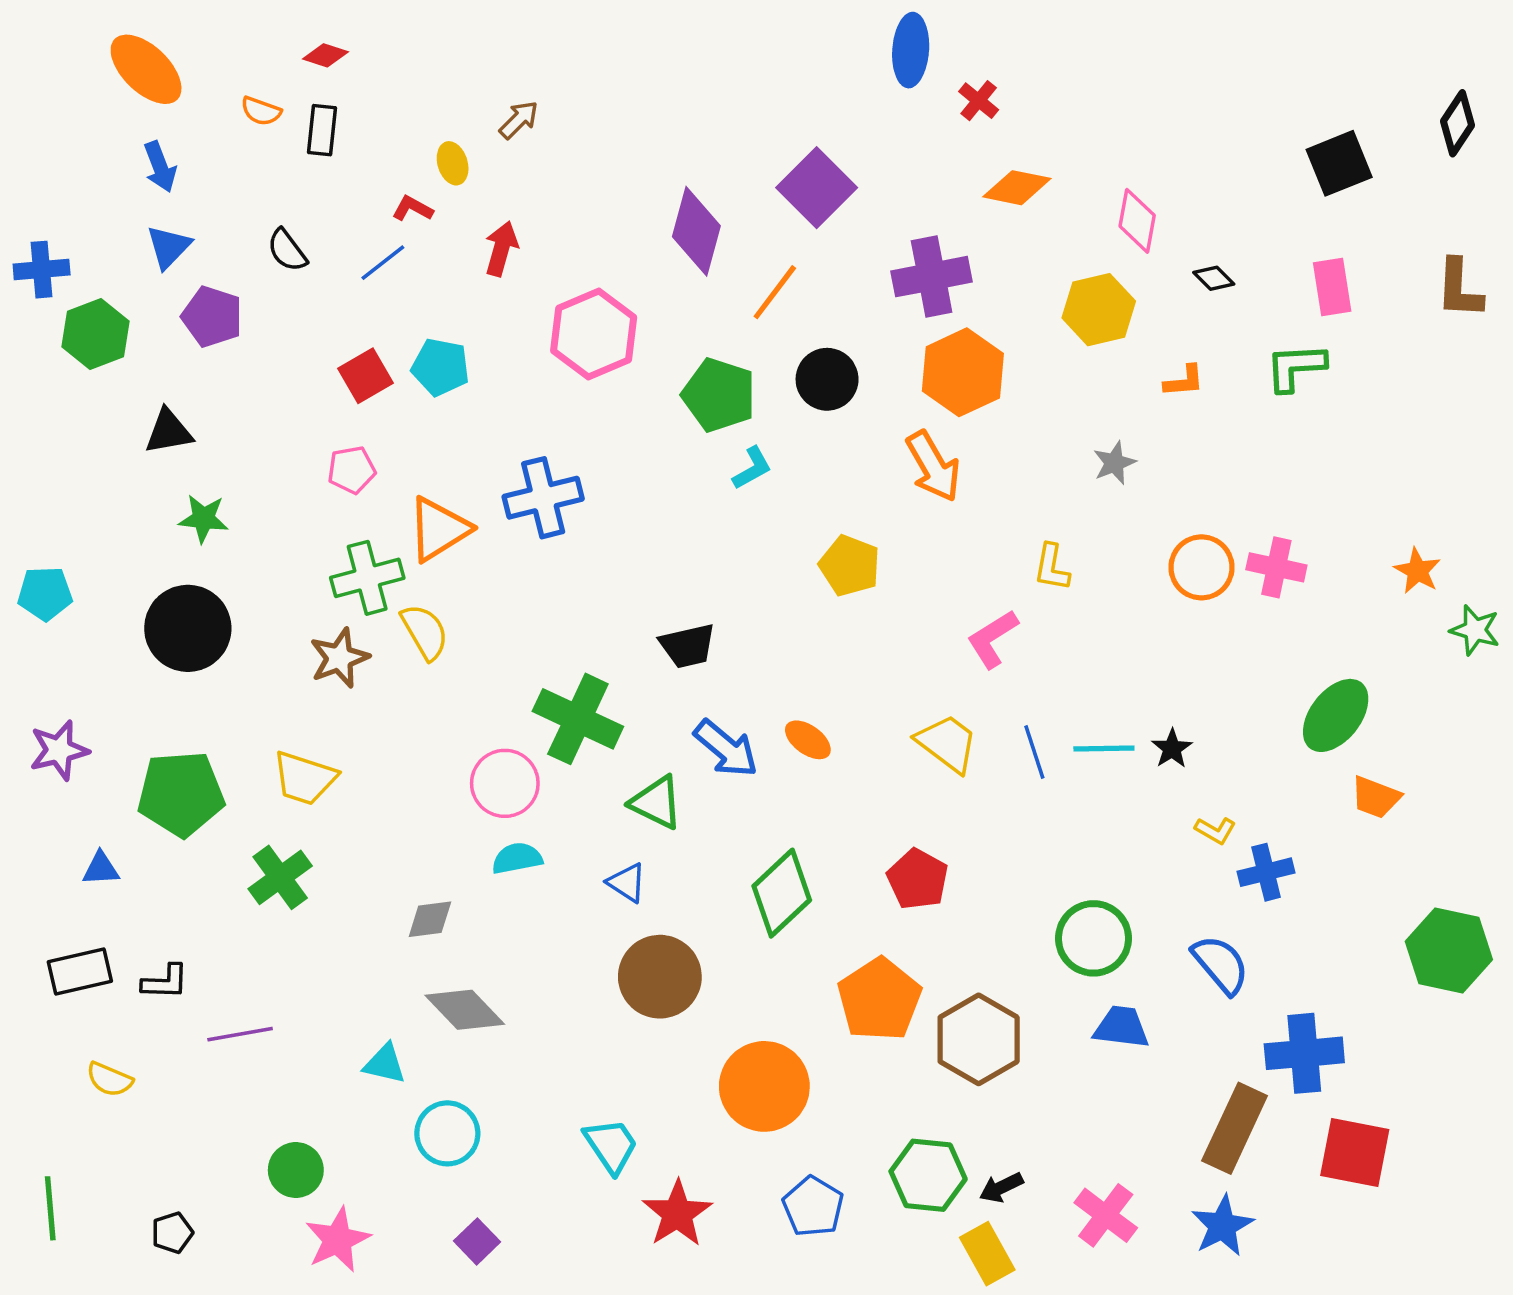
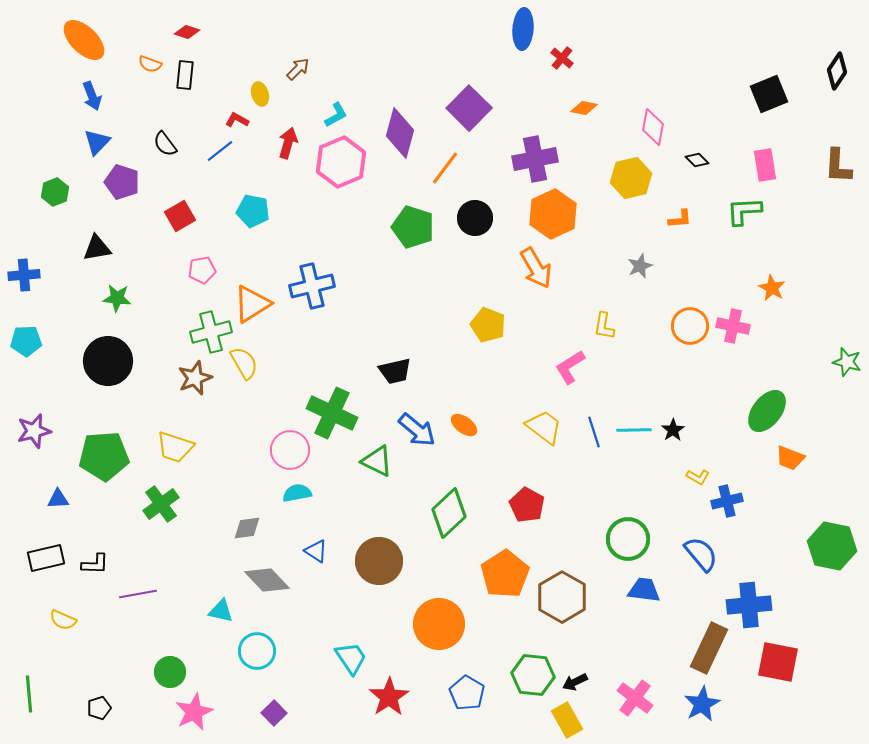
orange diamond: (1017, 188) -> (584, 108), size x0.7
blue cross: (42, 270) -> (24, 275), moved
green hexagon: (96, 334) -> (55, 192), size x0.7
pink hexagon: (594, 334) -> (341, 162), moved
red square: (365, 376) -> (180, 216), moved
cyan L-shape: (752, 468) -> (336, 115), moved
orange star: (1417, 571) -> (772, 288), moved
blue triangle: (627, 883) -> (316, 551), moved

